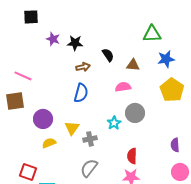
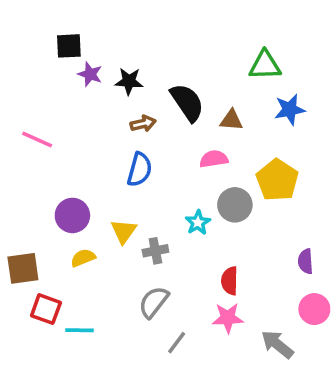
black square: (31, 17) -> (69, 46), moved
black semicircle: (108, 55) -> (187, 102), size x1.6
yellow pentagon: (172, 90) -> (277, 180), moved
brown square: (15, 101) -> (23, 268), moved

